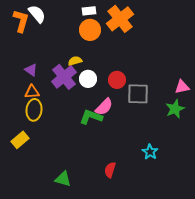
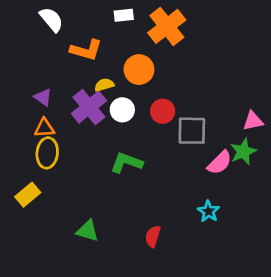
orange L-shape: (21, 21) -> (86, 50), moved, turned 90
orange circle: (90, 30) -> (139, 70), moved
pink semicircle: (104, 107) -> (220, 163), moved
green triangle: (63, 179) -> (88, 231), moved

